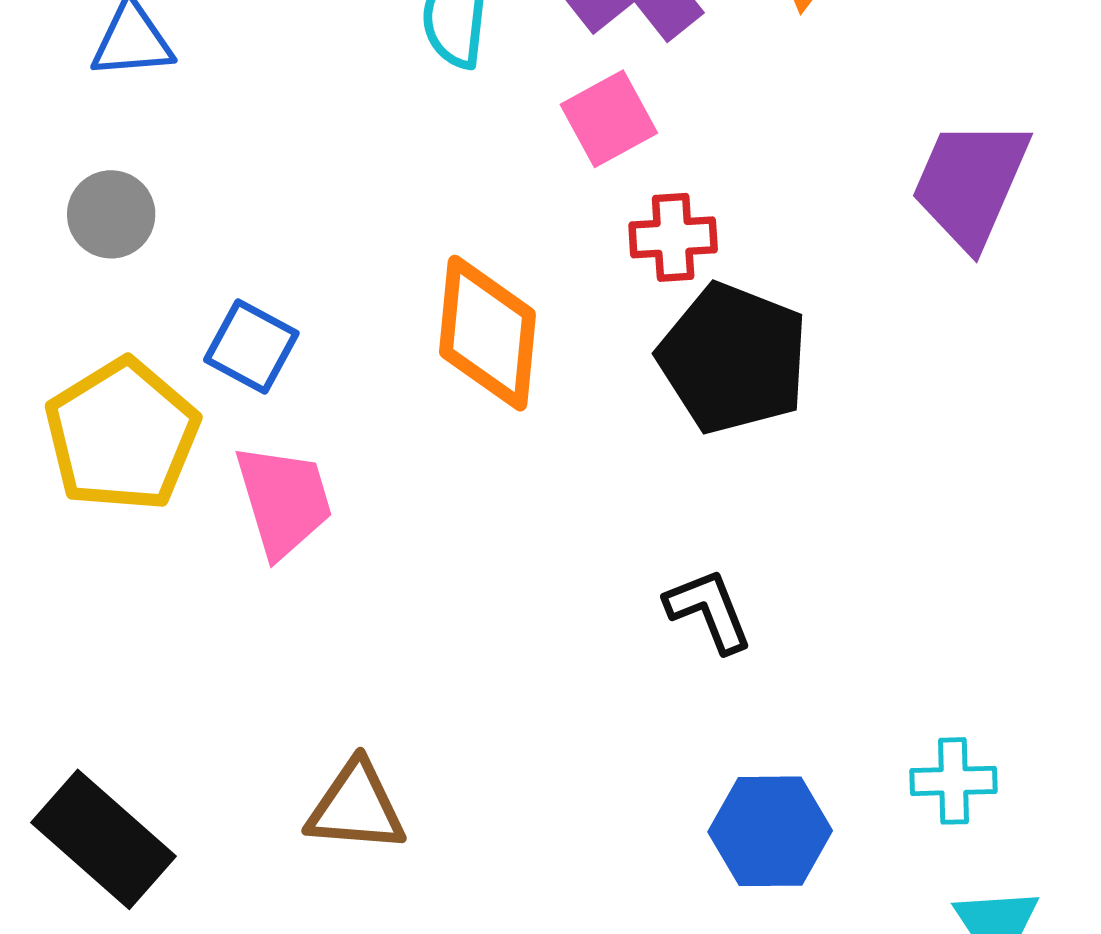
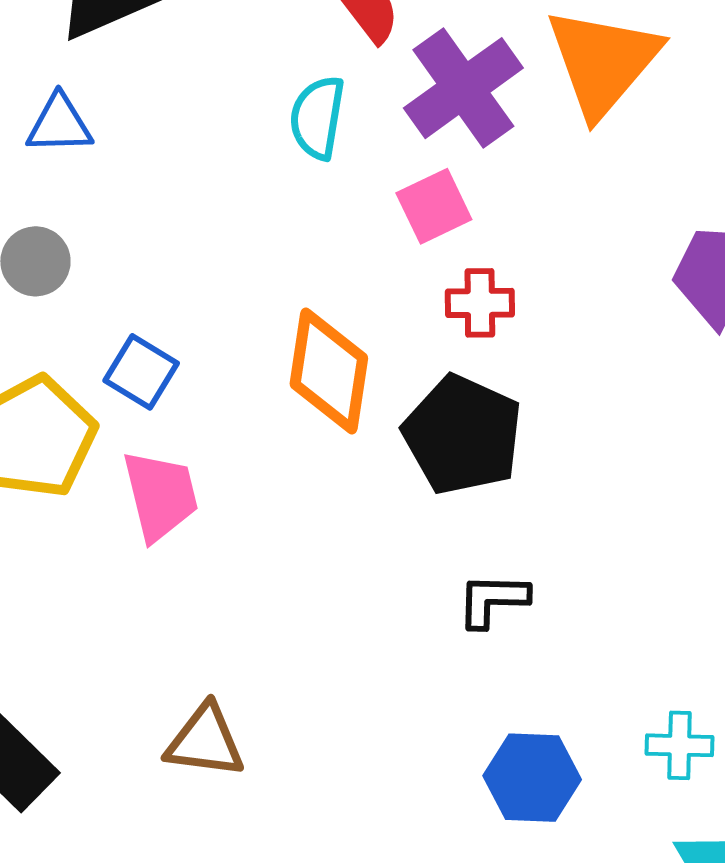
black pentagon: (733, 358) -> (463, 435), moved
black L-shape: (709, 610) -> (493, 600), turned -70

